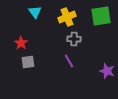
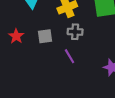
gray square: (28, 62) -> (45, 36), moved

